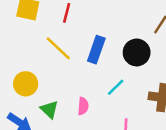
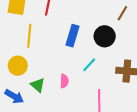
yellow line: (58, 48) -> (29, 36), moved, turned 55

